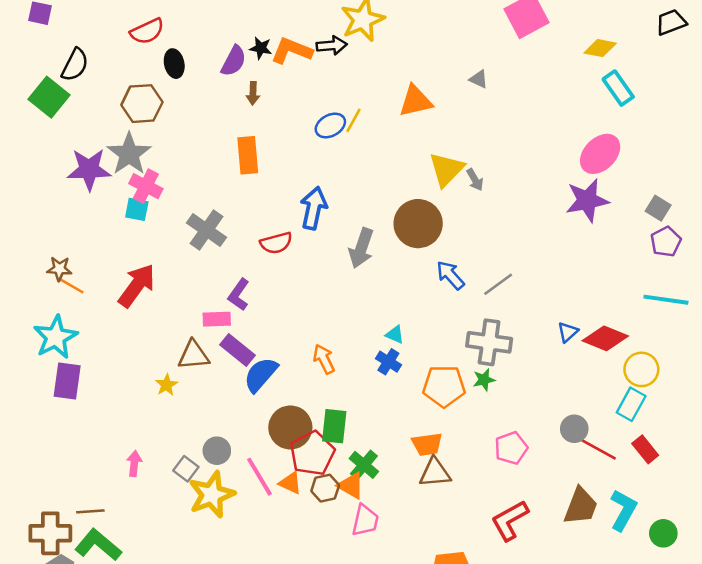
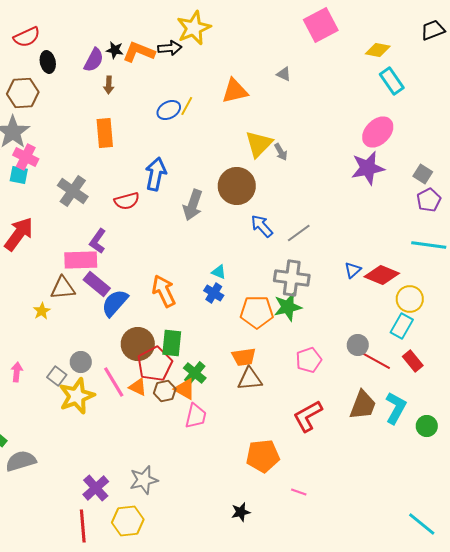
pink rectangle: (217, 319) -> (81, 260), size x1.5
orange arrow: (324, 359) -> (164, 291), size x1.4
green star: (484, 380) -> (288, 307), size x1.6

